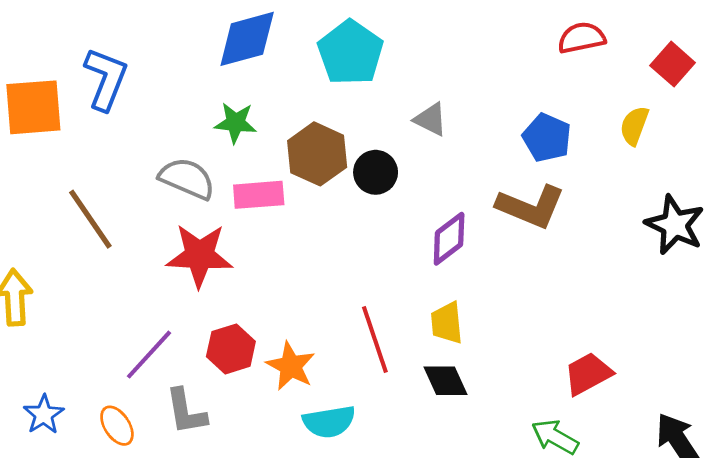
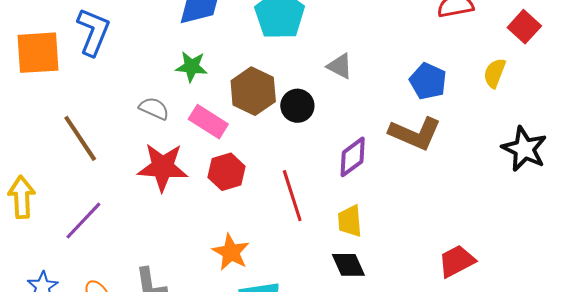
gray semicircle: (187, 179) -> (154, 108), size x0.7
pink rectangle: (259, 195) -> (208, 122), turned 36
red line: (375, 339) -> (292, 196), moved
red hexagon: (231, 349) -> (226, 172), moved
purple line: (149, 355) -> (83, 221), moved

